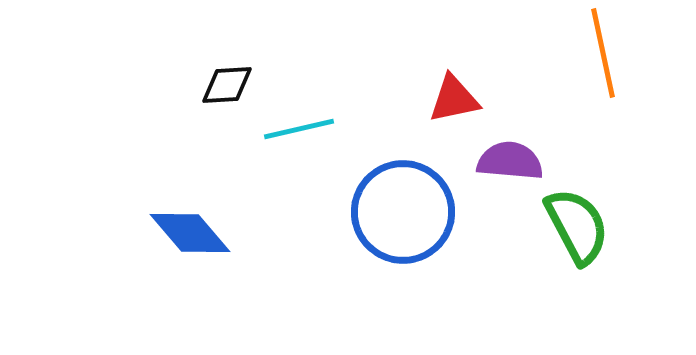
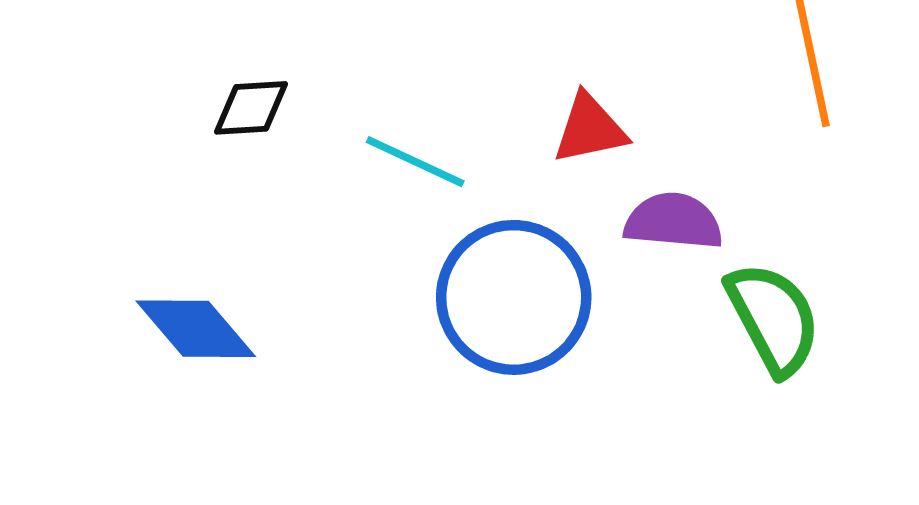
cyan line: (299, 129) -> (415, 162), moved, turned 38

